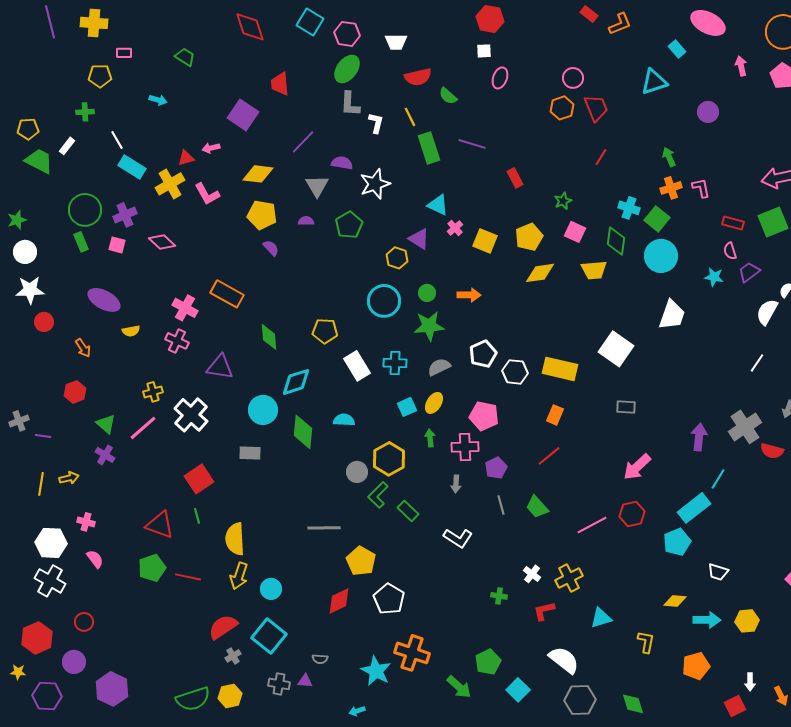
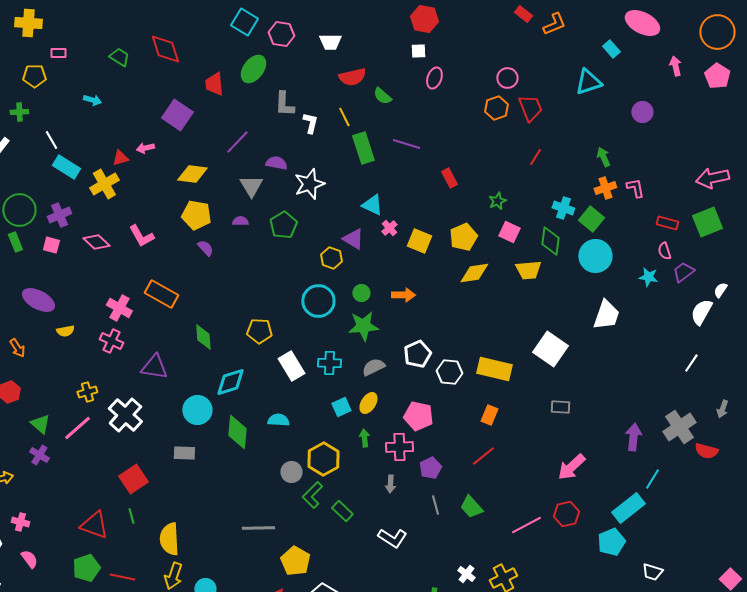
red diamond: (250, 27) -> (165, 49), moved
green ellipse: (347, 69) -> (253, 69), moved
pink L-shape: (207, 194) -> (141, 236), moved

